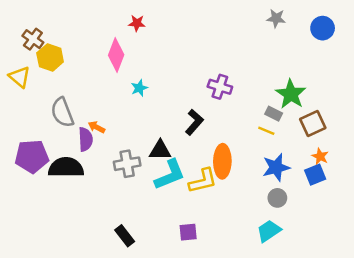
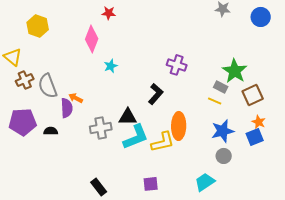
brown cross: (33, 39) -> (25, 80), moved, turned 30
yellow hexagon: (50, 57) -> (38, 26), moved
black semicircle: (66, 167) -> (51, 131), size x0.5
cyan trapezoid: (269, 231) -> (205, 182), moved

